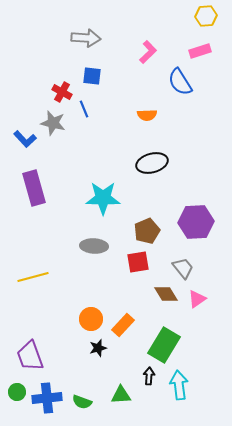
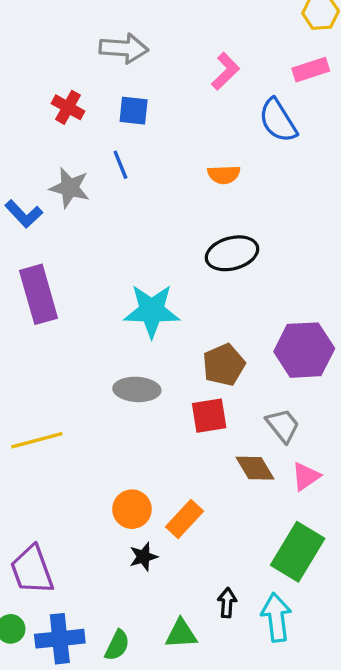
red cross: (62, 92) -> (68, 107), moved
green rectangle: (164, 345) -> (298, 552), moved
green semicircle: (82, 402) -> (117, 645), turned -84

